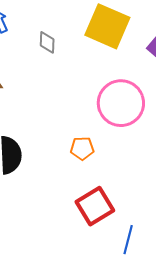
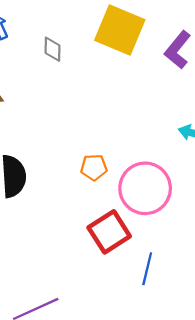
pink circle: (121, 103) -> (145, 188), moved

